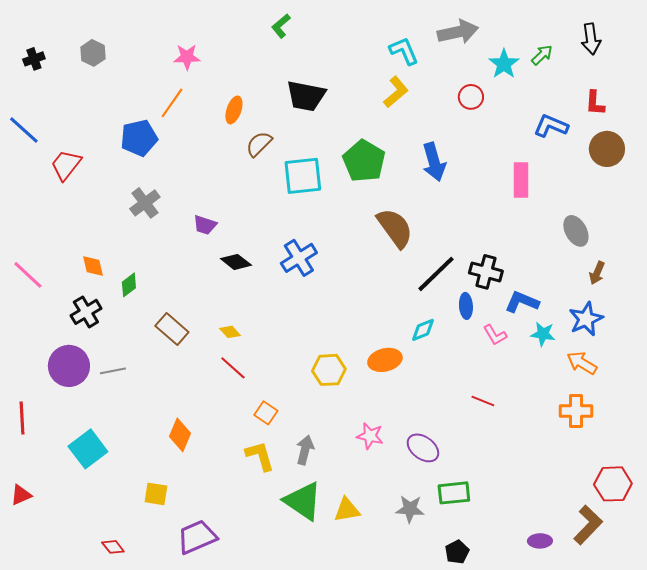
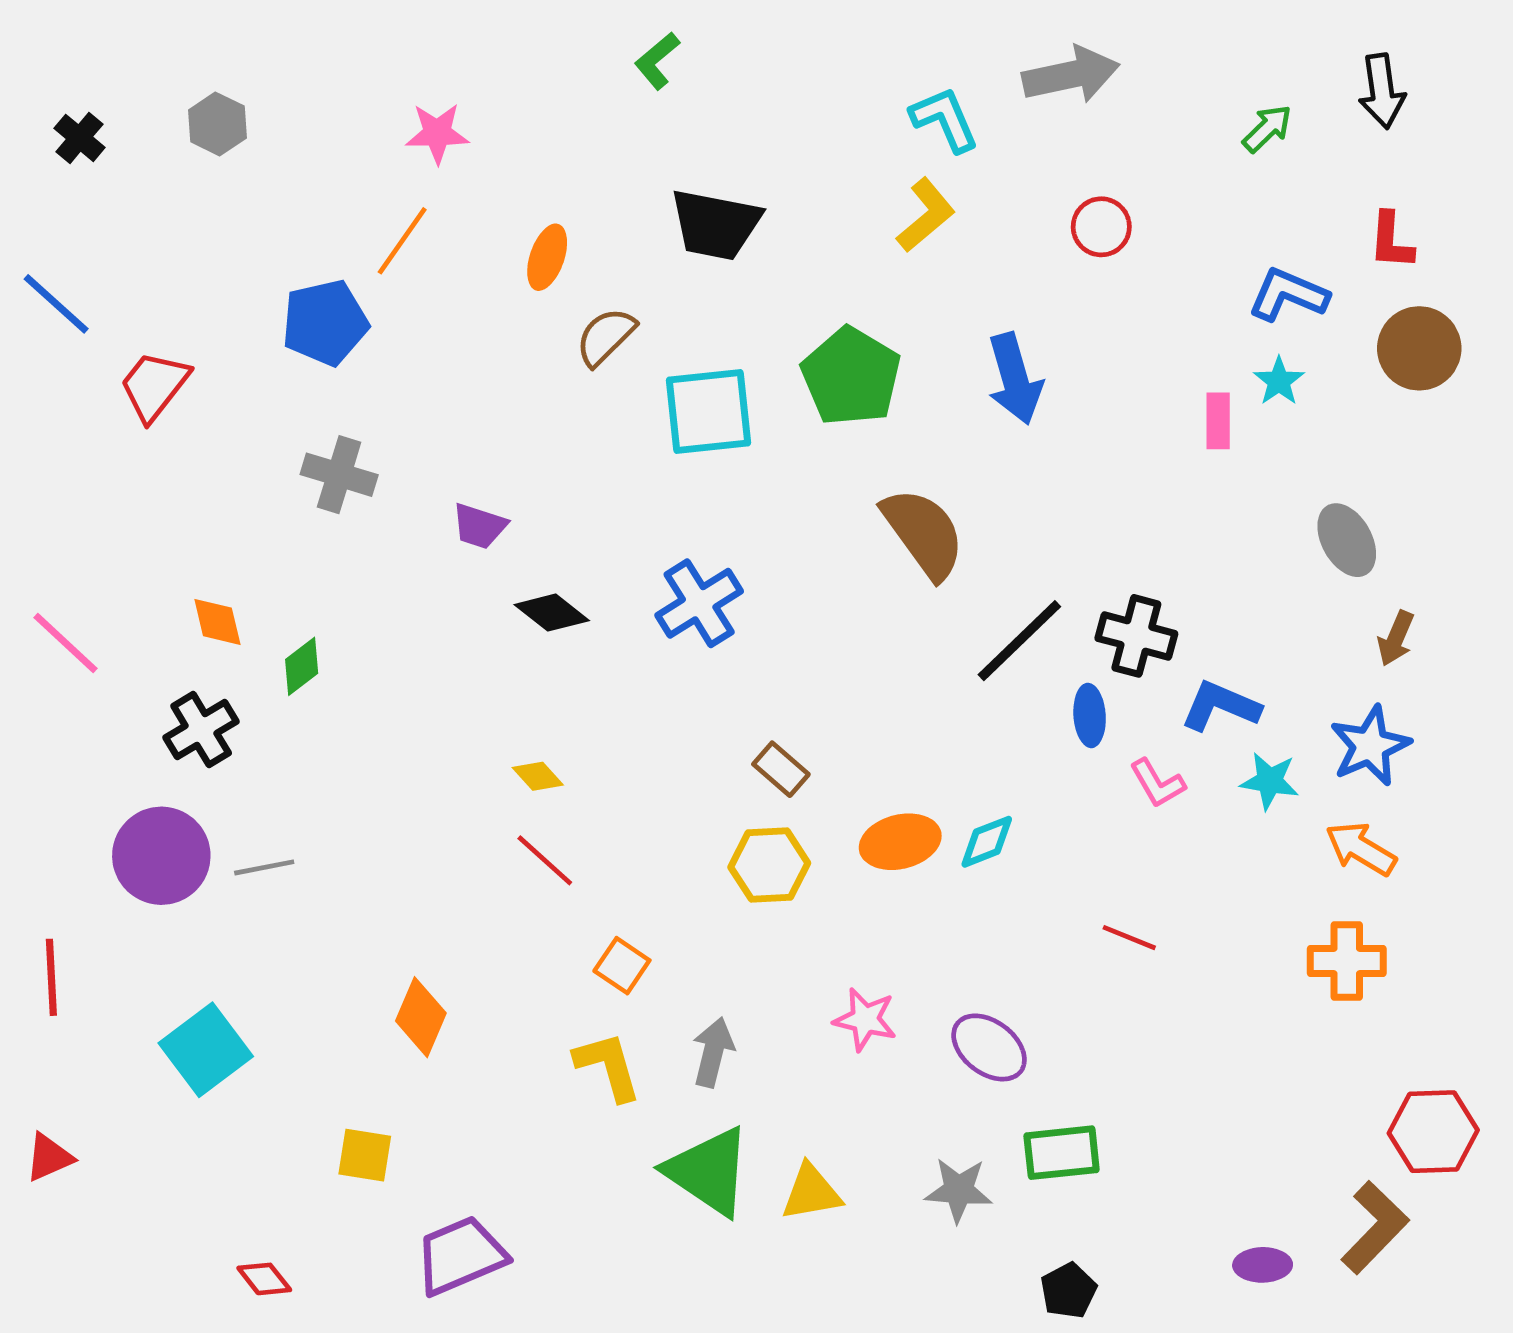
black cross: (34, 59) -> (80, 138), turned -30
cyan star: (504, 64) -> (1279, 381), moved, size x0.7
pink rectangle: (521, 180) -> (1218, 421), size x0.7
gray cross: (145, 203) -> (339, 475), turned -36
brown rectangle: (172, 329) -> (781, 769), moved, size x0.7
cyan diamond: (423, 330) -> (987, 842), moved

